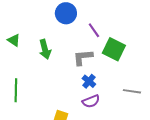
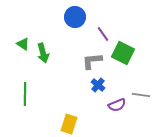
green arrow: (45, 49) -> (43, 53), moved
purple semicircle: (91, 101) -> (117, 105), moved

